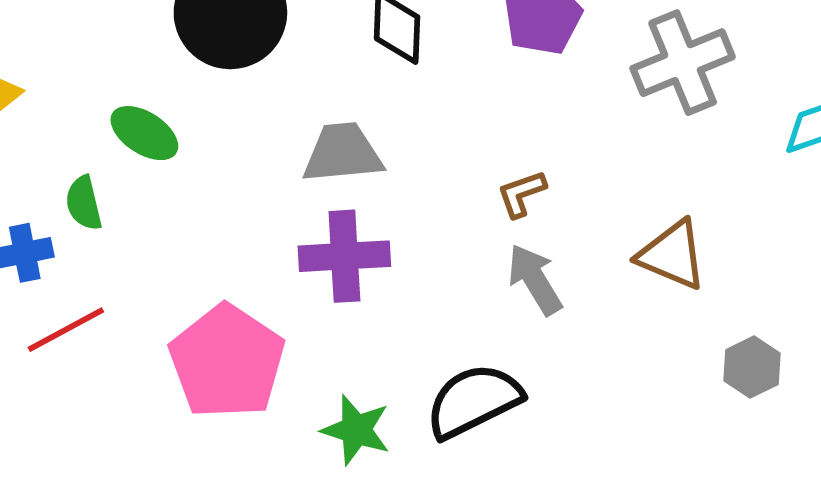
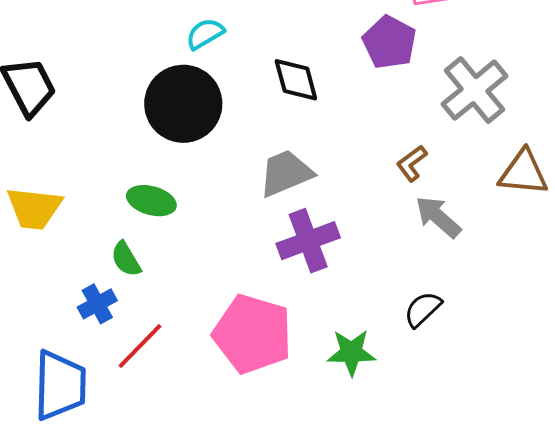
gray cross: (683, 63) -> (475, 90), moved
black semicircle: (474, 401) -> (423, 309), size x0.6

